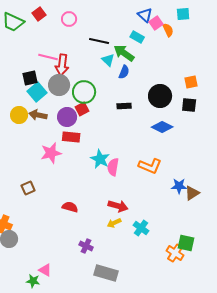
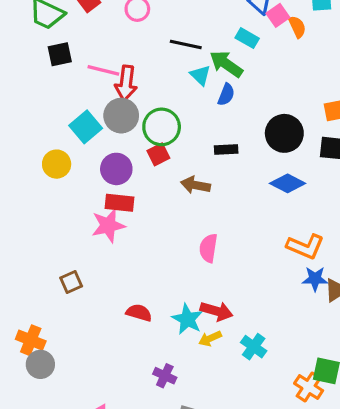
black square: (30, 78) -> (60, 54), moved
brown arrow: (38, 115) -> (195, 185), moved
purple circle: (67, 117) -> (116, 169), moved
red rectangle: (71, 137) -> (120, 203), moved
cyan star: (100, 159) -> (187, 319), moved
orange L-shape: (150, 166) -> (305, 246), moved

